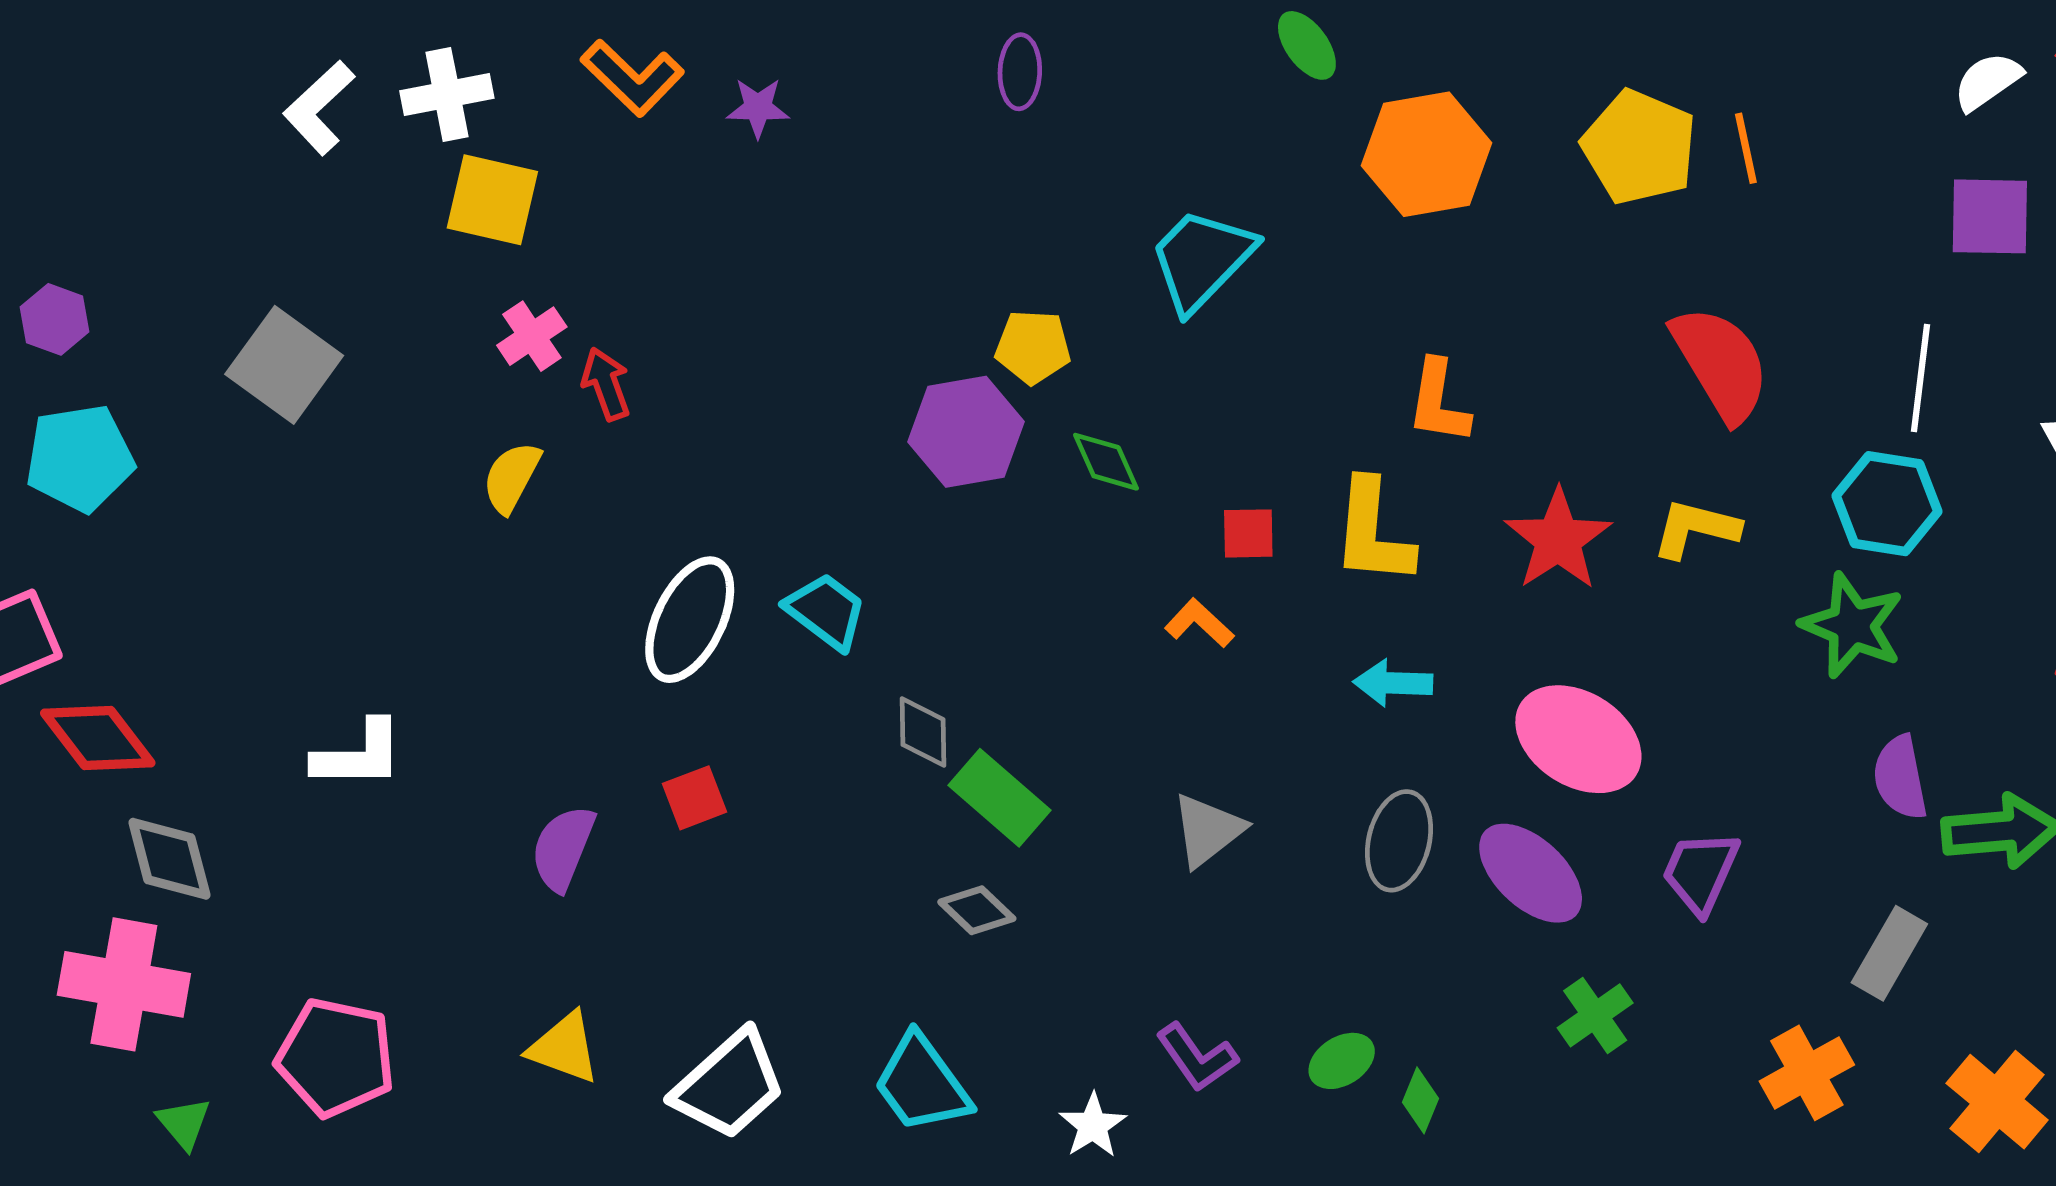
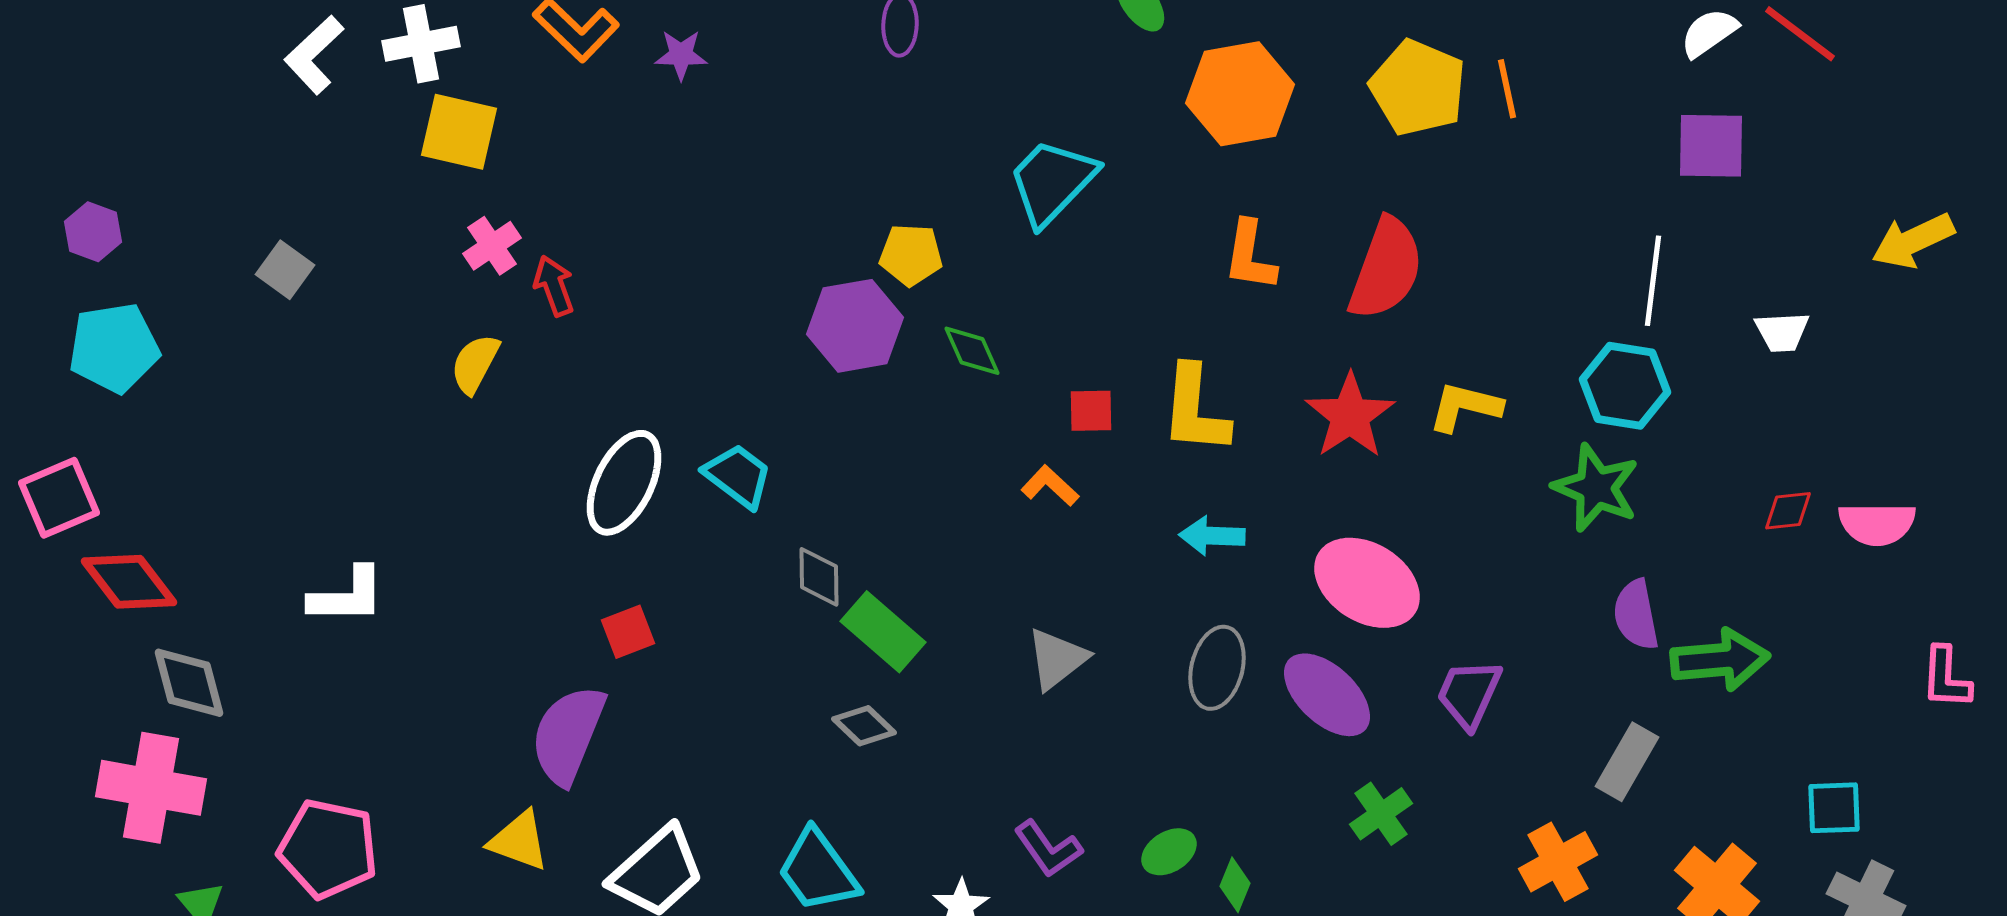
red semicircle: (1721, 364) -> (1386, 269), moved, turned 51
gray square: (284, 365) -> (285, 270), size x0.6
orange L-shape: (1438, 402) -> (1250, 256), moved
purple semicircle: (563, 848) -> (568, 735), moved, size x1.4

